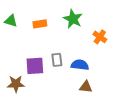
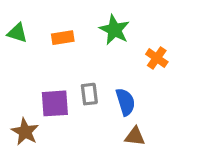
blue semicircle: (80, 65) -> (125, 102), turned 66
brown star: (16, 84) -> (25, 132), turned 30

